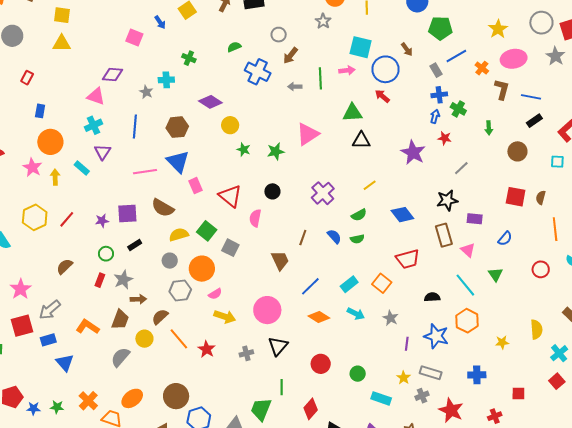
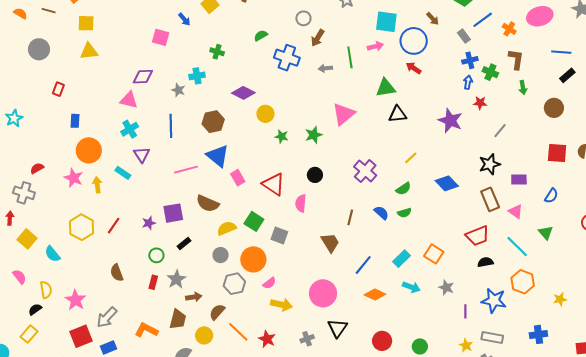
brown L-shape: (502, 89) -> (516, 59), moved
red trapezoid: (408, 259) -> (478, 236), moved
brown semicircle: (65, 267) -> (117, 273), turned -60

